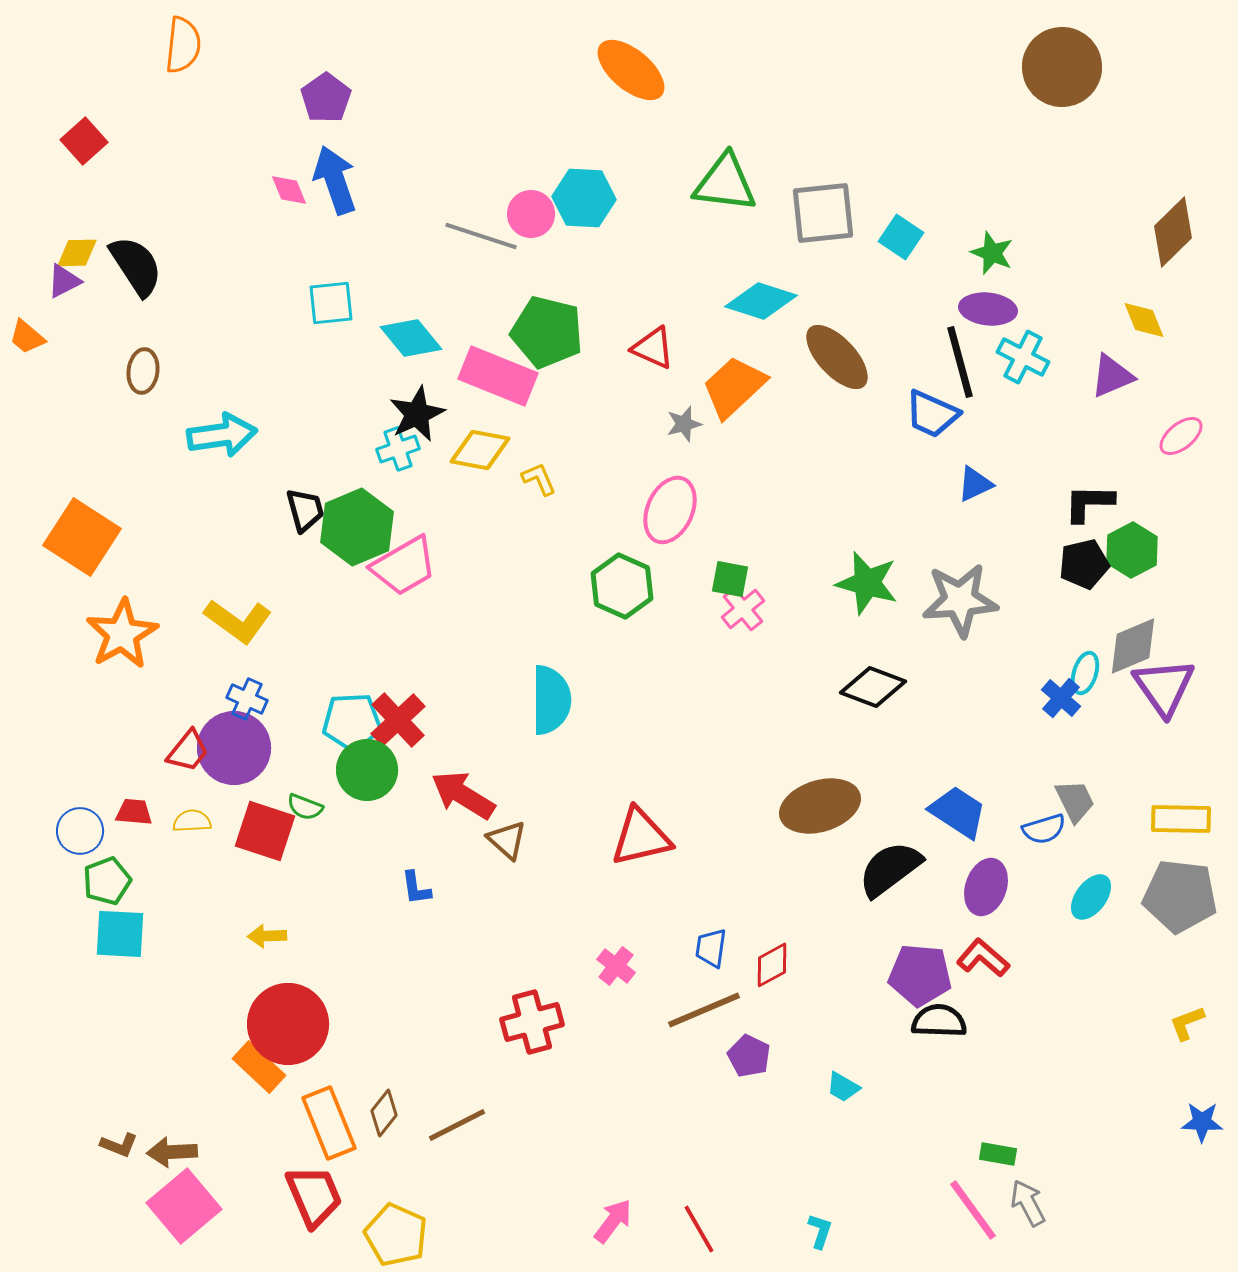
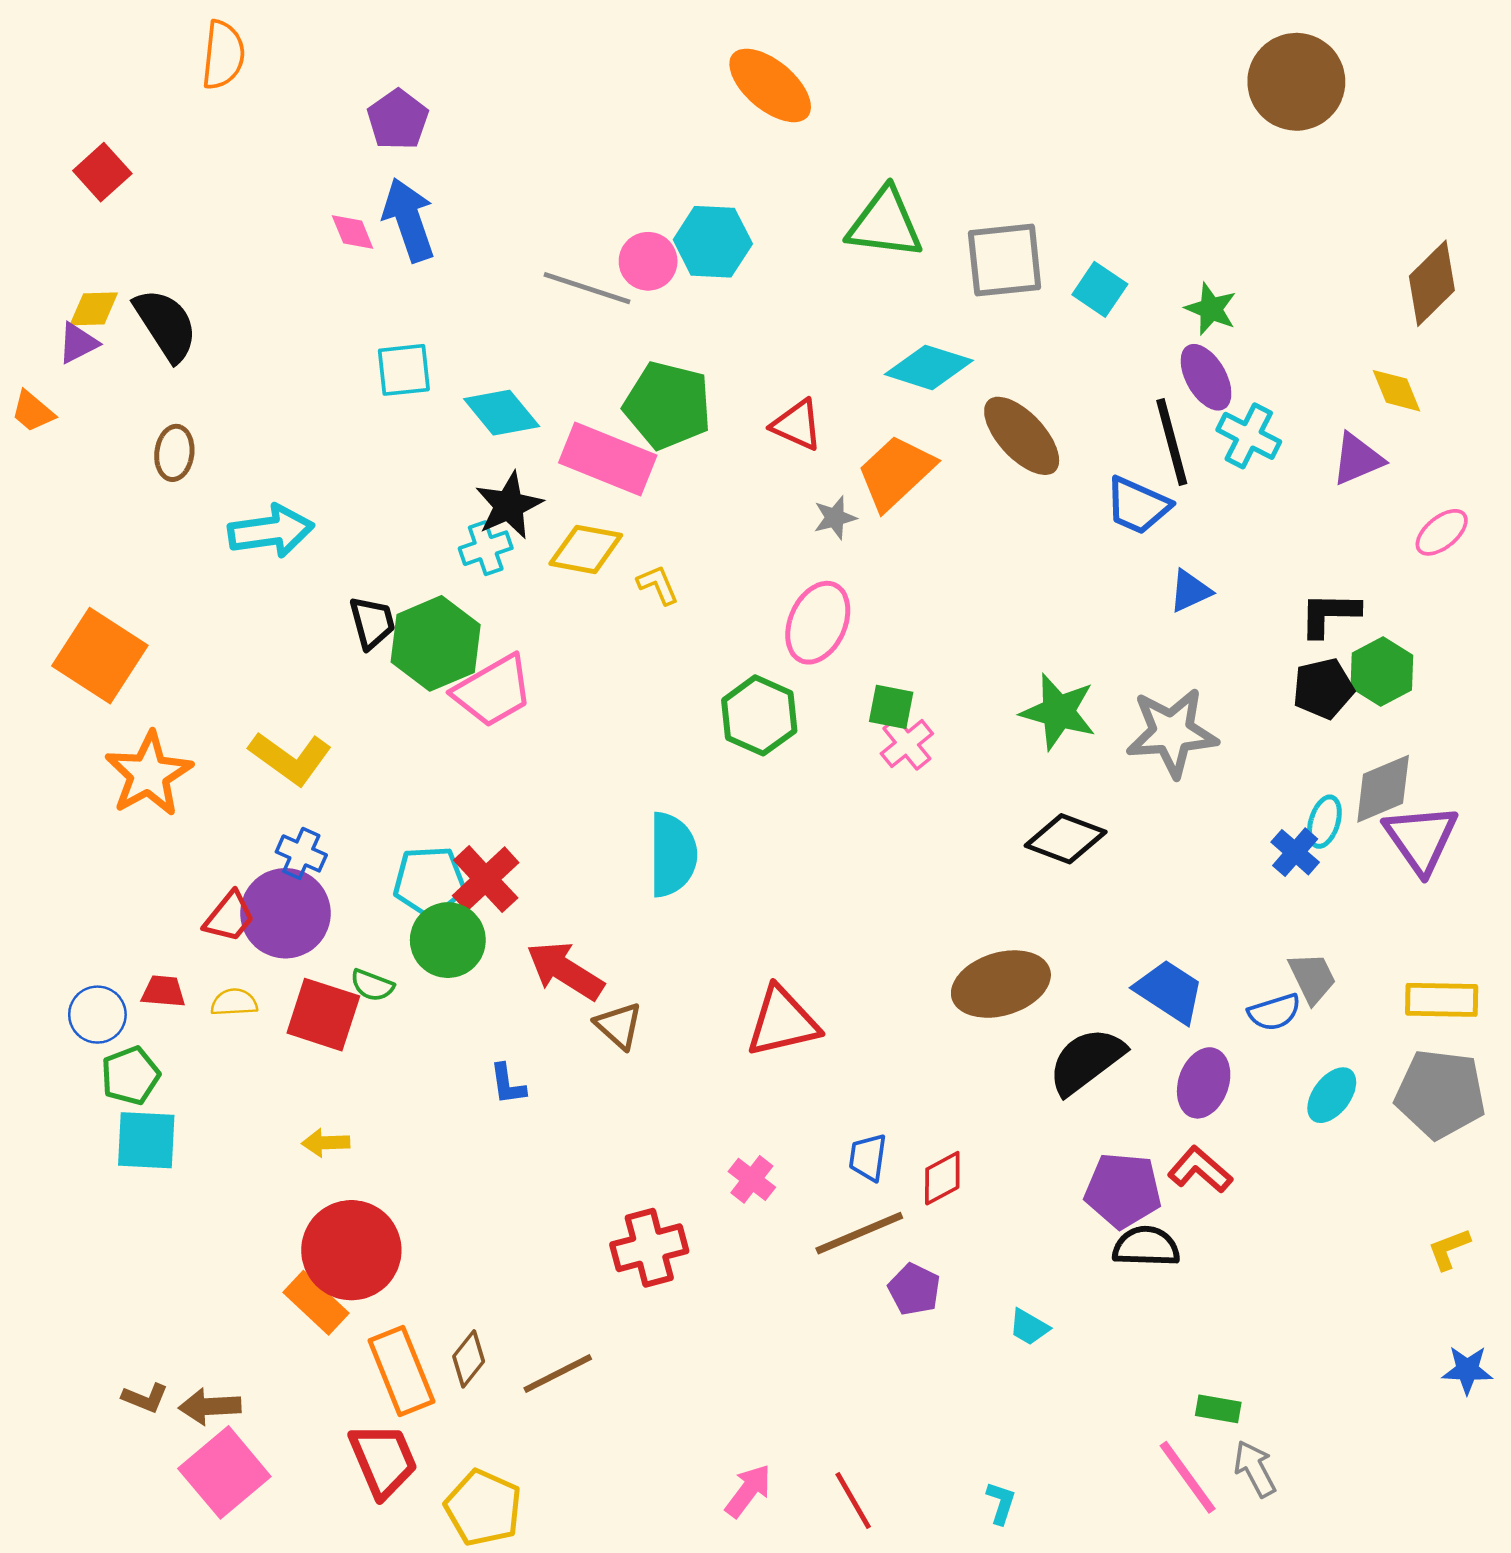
purple ellipse: (988, 309) -> (1206, 377), turned 54

